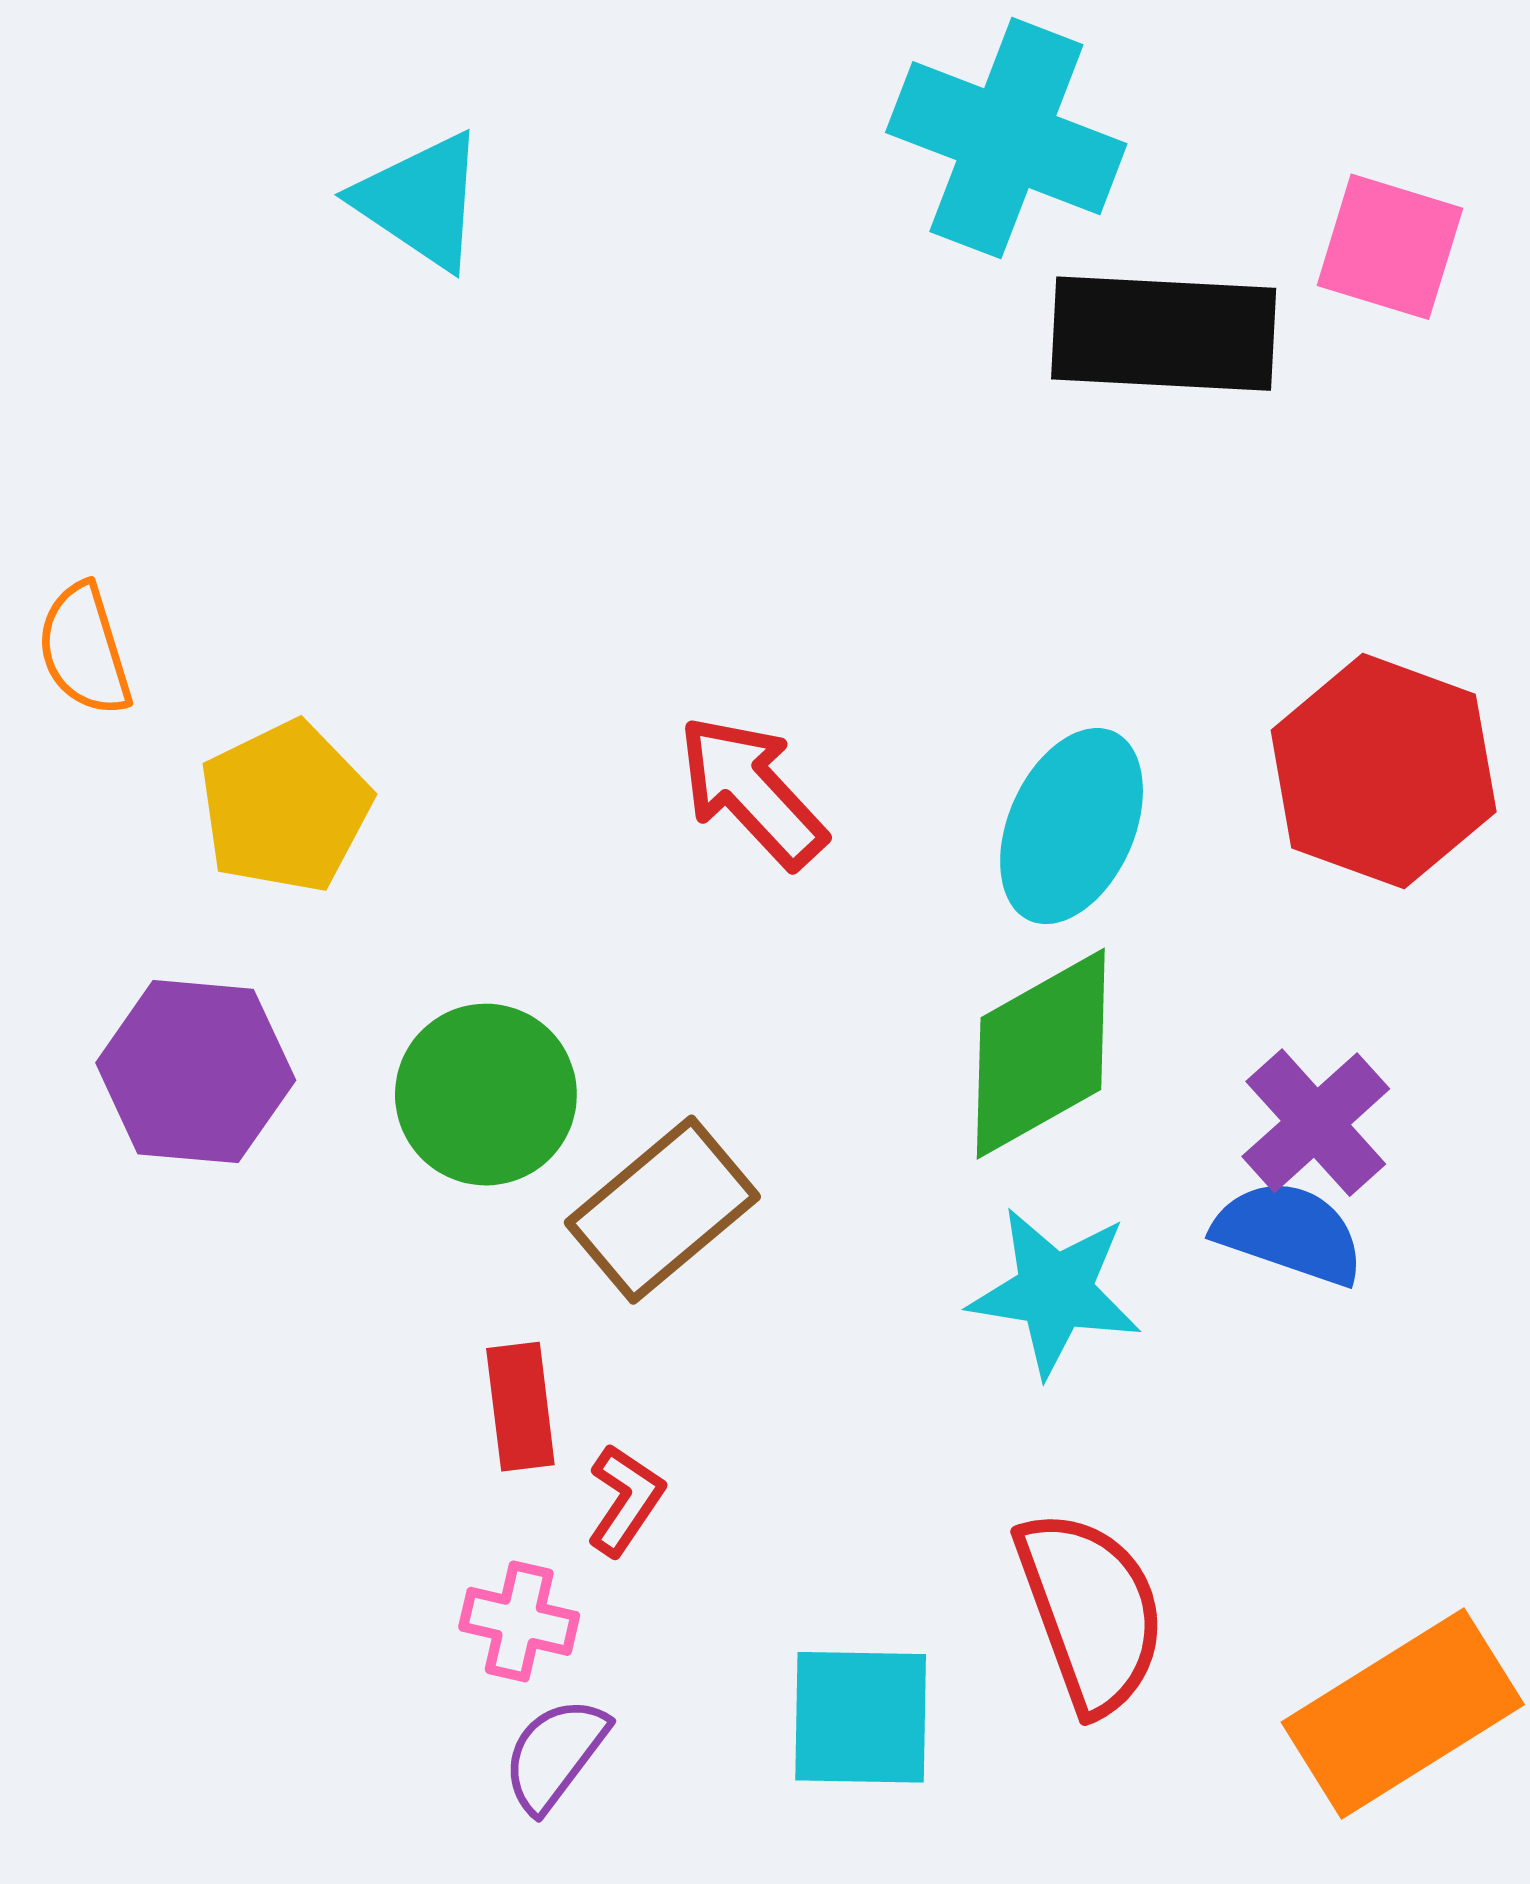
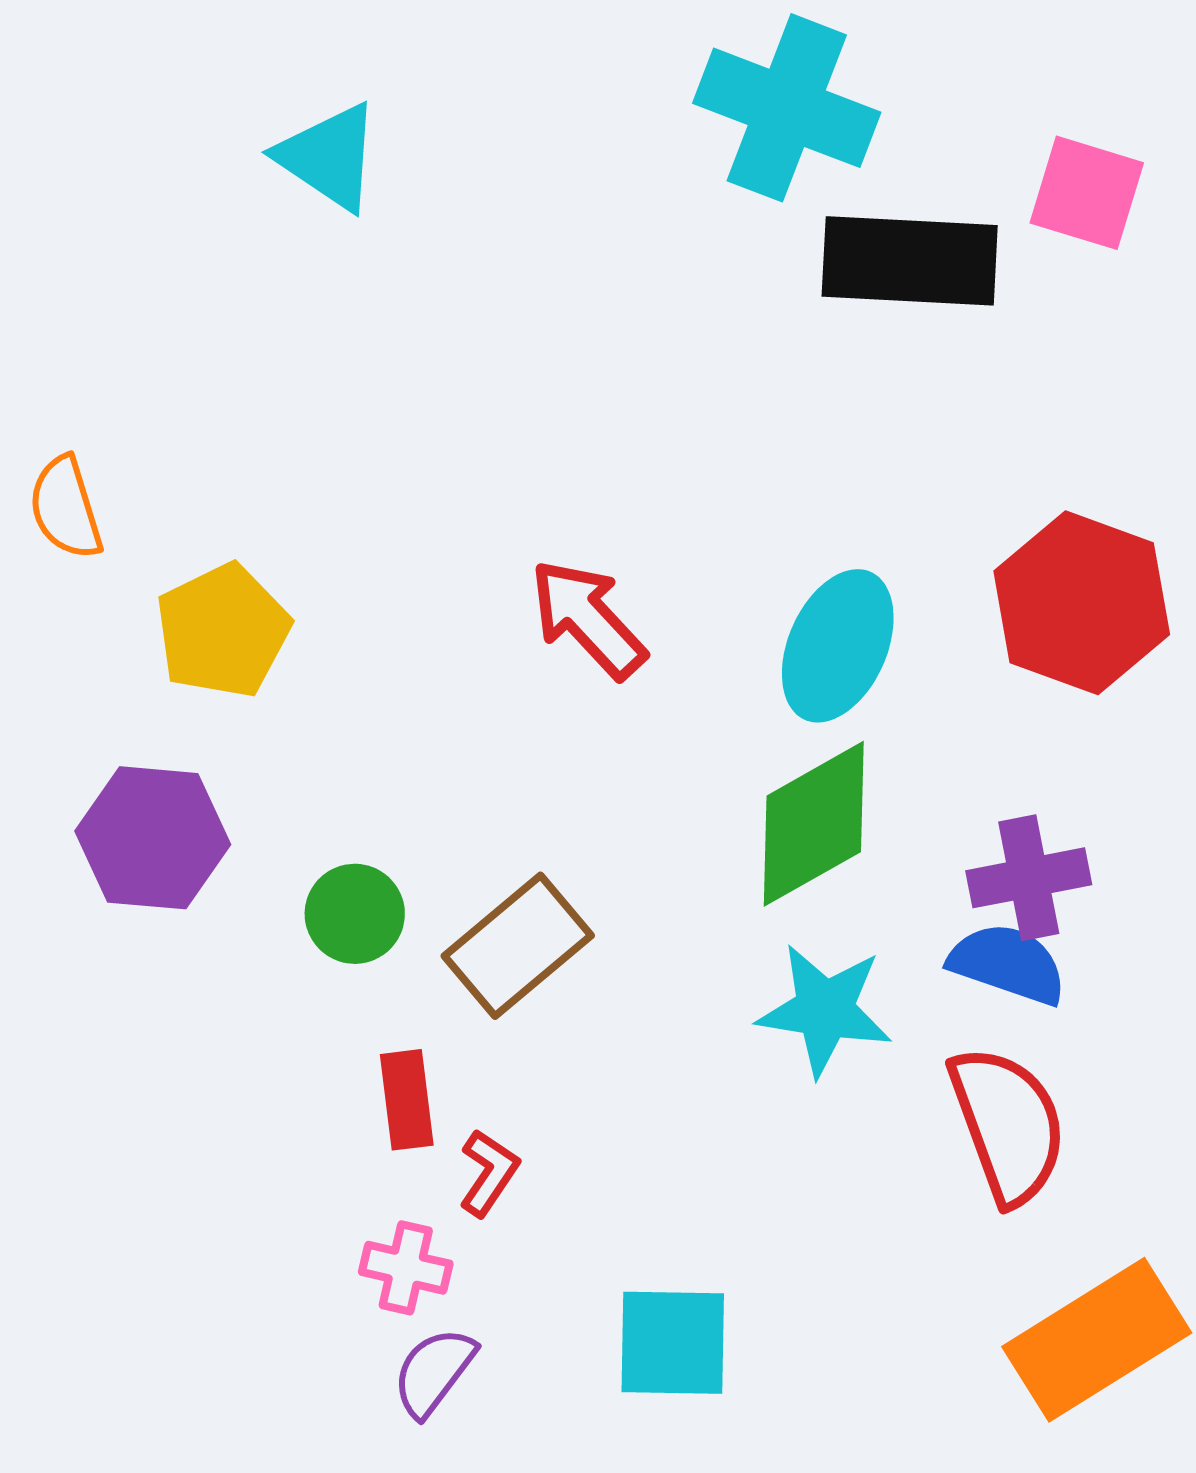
green circle: (486, 1095) -> (355, 914), moved, size x0.7
purple cross: (1316, 1123) -> (1029, 878), turned 31
red semicircle: (1091, 1611) -> (1008, 1125), moved

